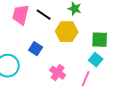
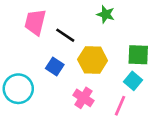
black line: (44, 15) -> (65, 35), moved
yellow hexagon: (67, 32) -> (93, 60), moved

